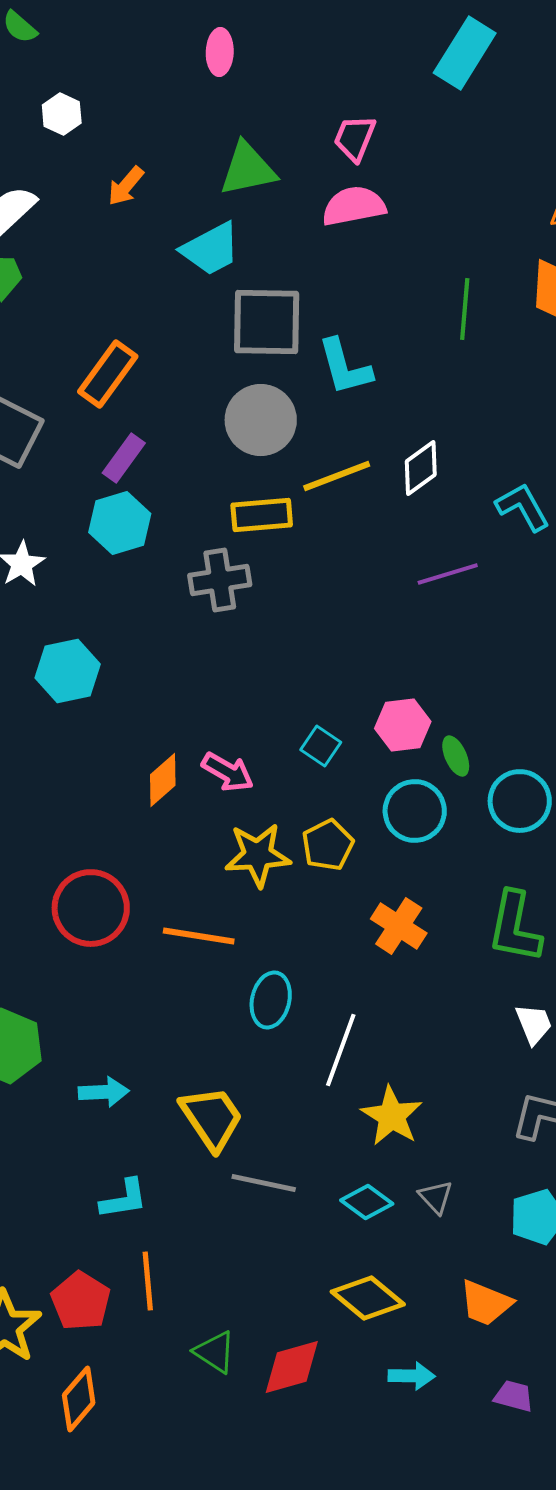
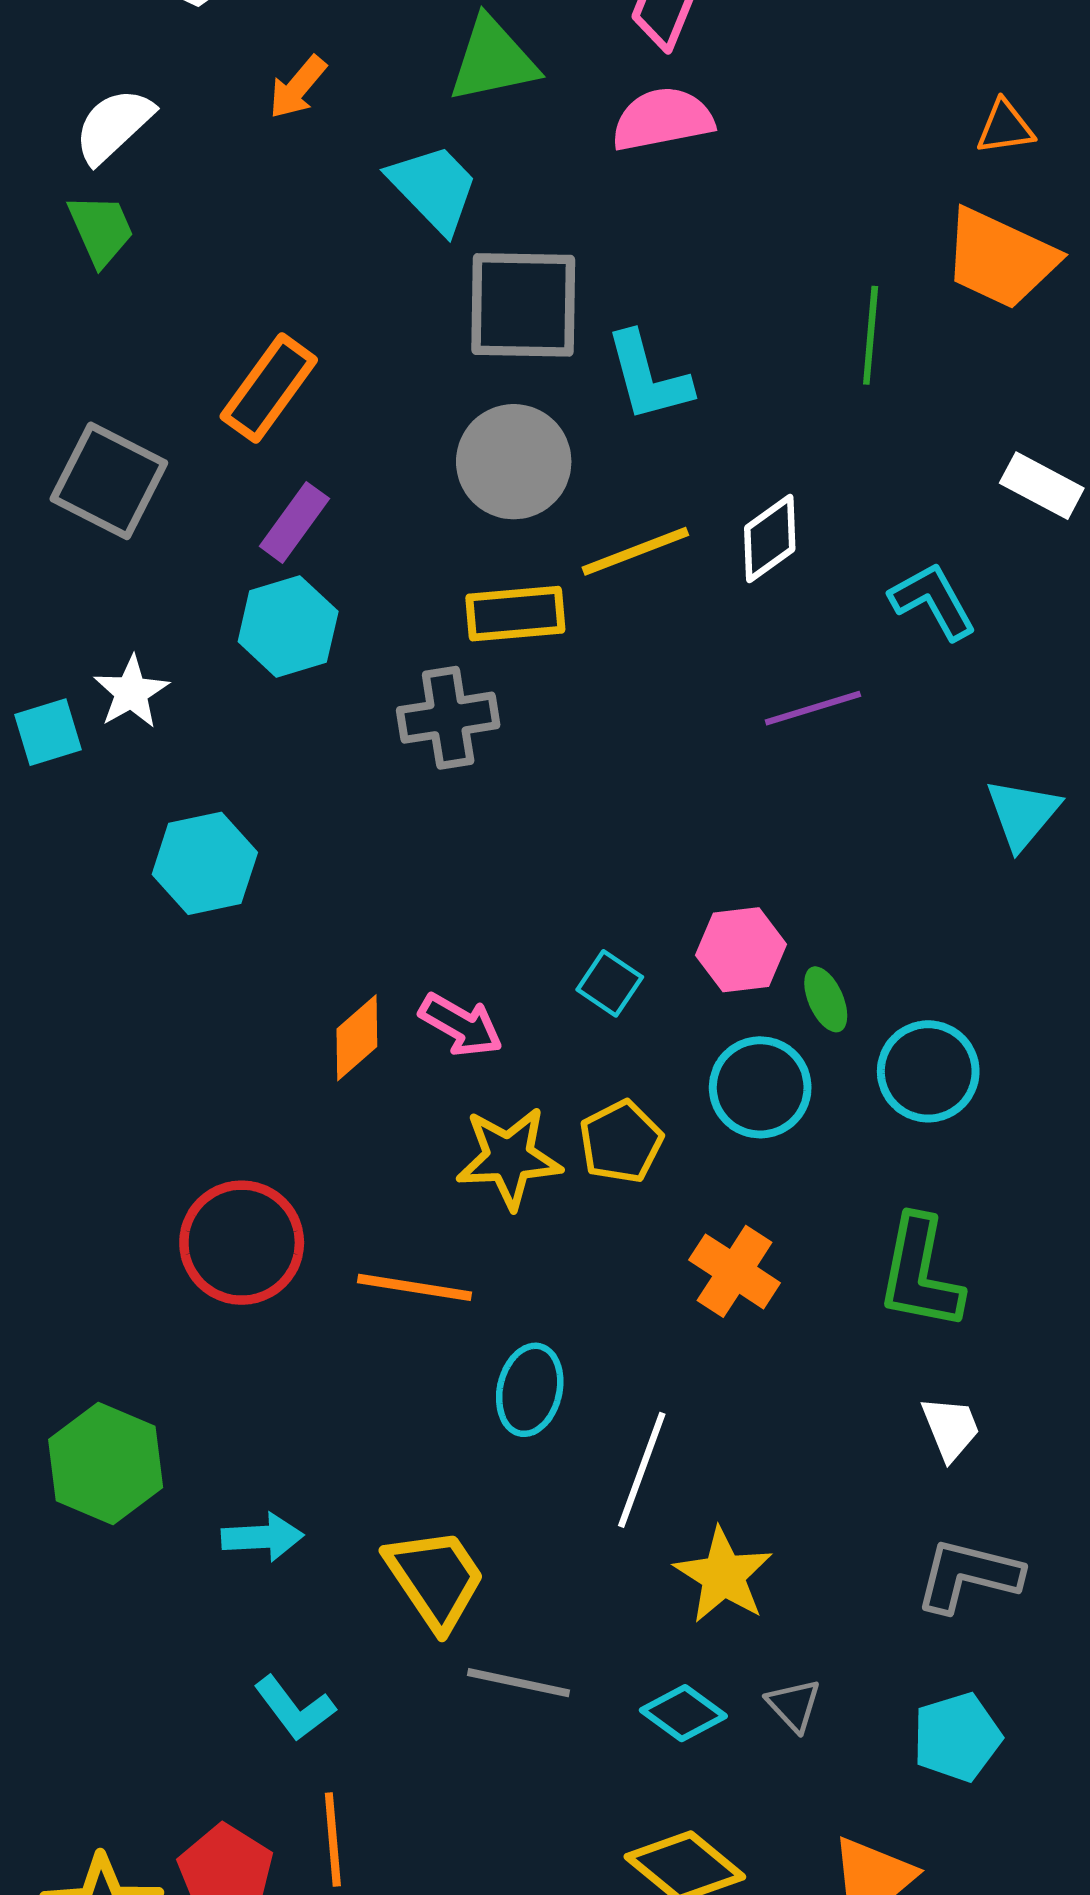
cyan trapezoid: (211, 249) -> (434, 188), turned -106
green line: (465, 309) -> (871, 335), moved
cyan L-shape: (124, 1199) -> (294, 1708), turned 62

